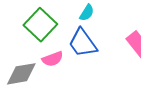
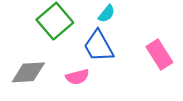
pink semicircle: (53, 59) -> (77, 77), moved

